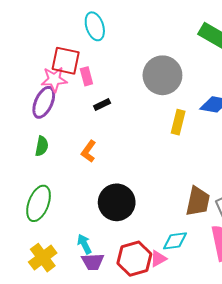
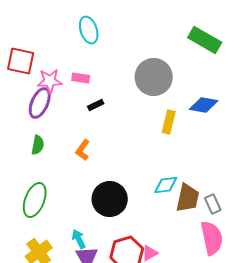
red square: (66, 61) -> (21, 61), moved
pink rectangle: (86, 76) -> (81, 78), turned -66
cyan diamond: (175, 241) -> (166, 185), moved

